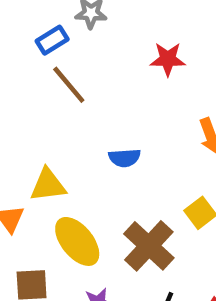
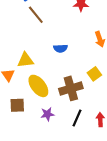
brown cross: (149, 246) -> (71, 88), turned 30

